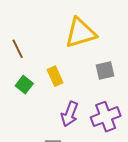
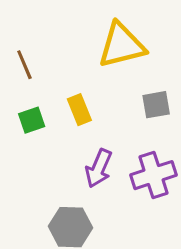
green square: (24, 85) -> (32, 120), turned 30

